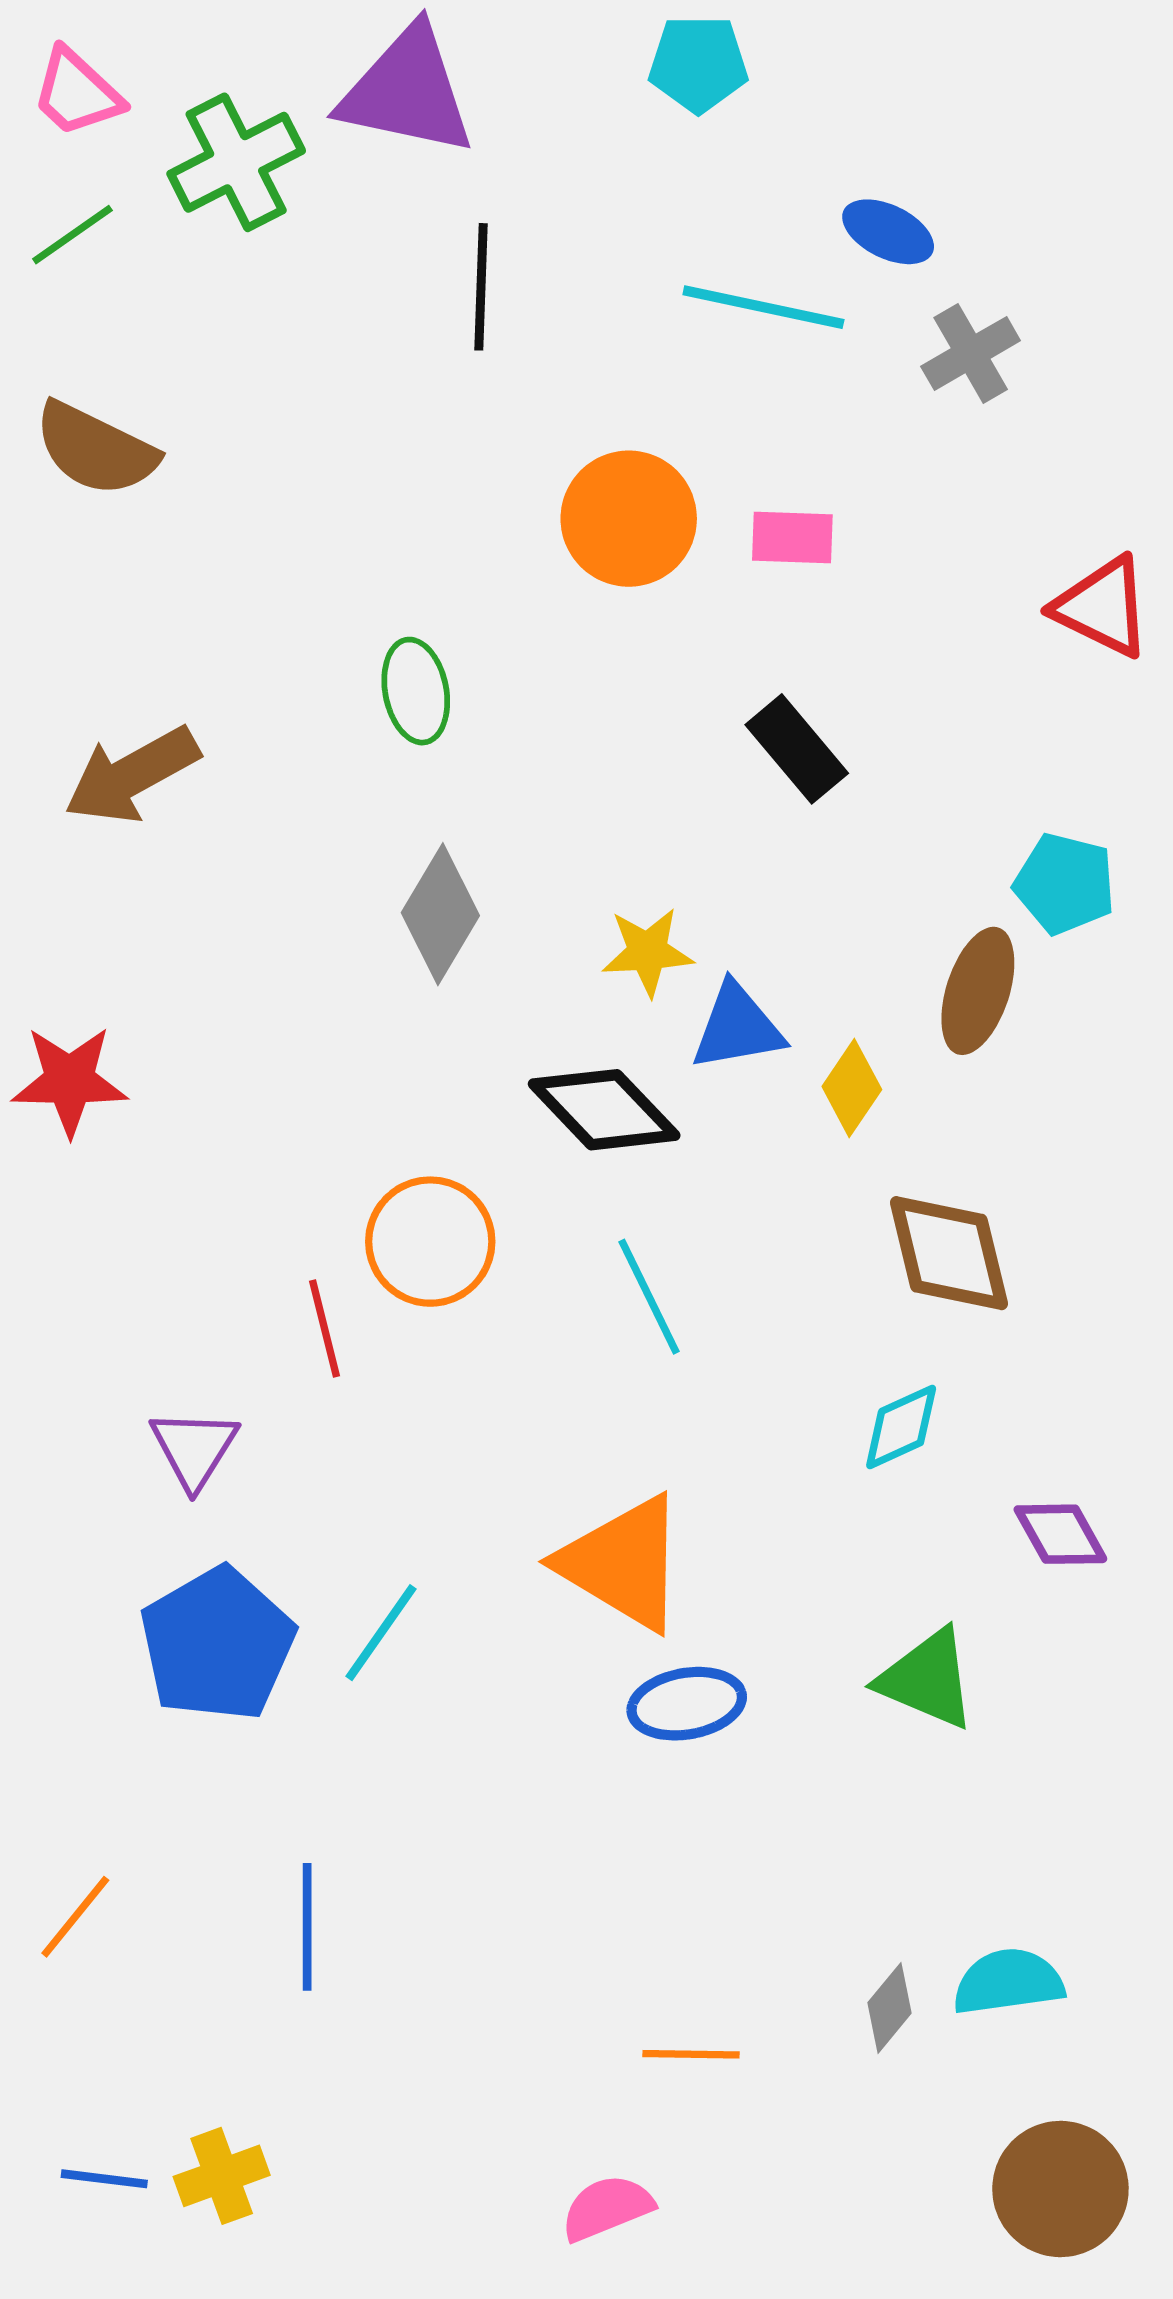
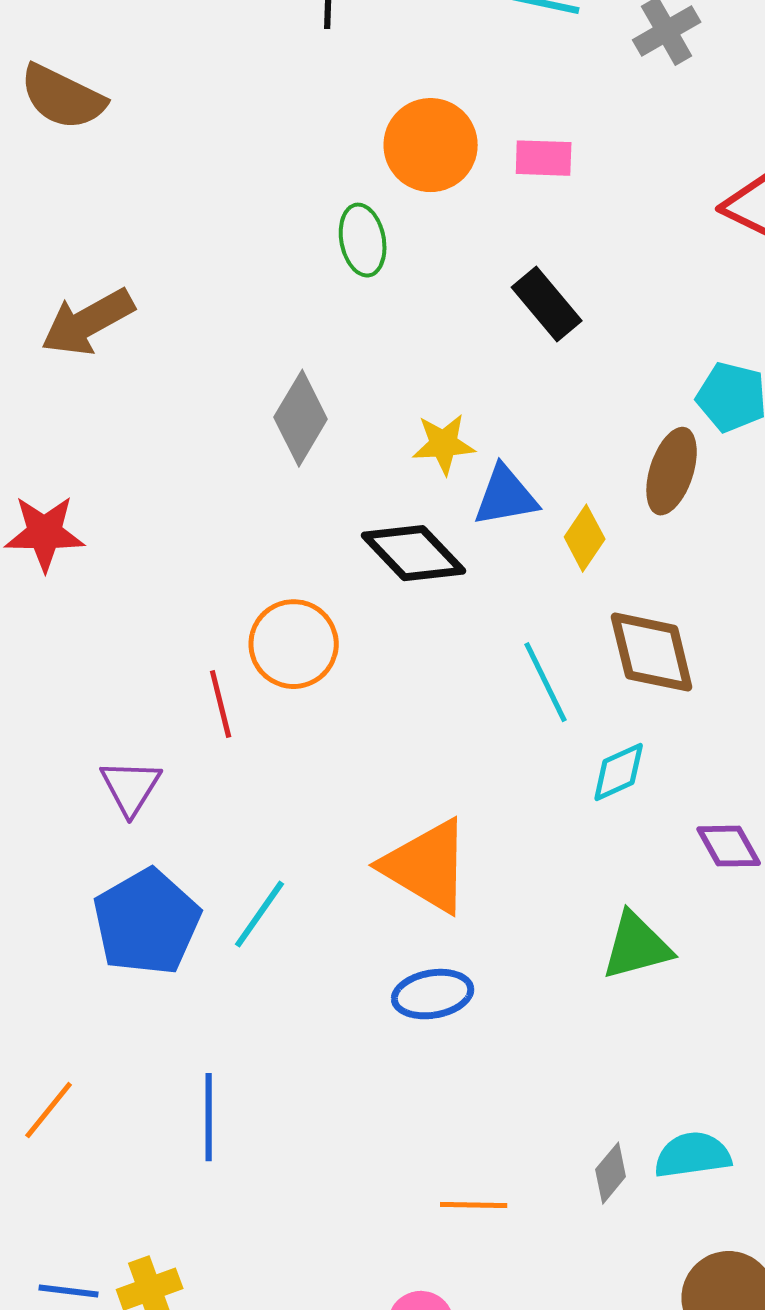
green ellipse: (416, 691) -> (363, 240), moved
cyan line: (649, 1297) -> (546, 682), moved
green triangle: (927, 1679) -> (637, 946), turned -38
blue ellipse: (687, 1704) -> (433, 994), moved

